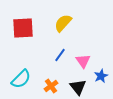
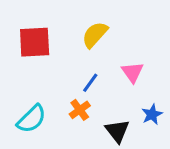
pink triangle: (83, 61) -> (132, 72), moved
orange cross: (51, 86) -> (80, 110), moved

